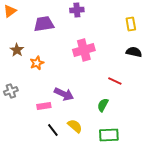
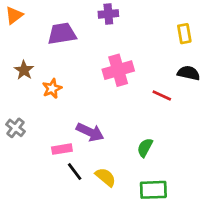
red line: (115, 81) -> (162, 96), moved
gray cross: (11, 91) -> (15, 128), turned -32
black line: (53, 130) -> (75, 172), moved

